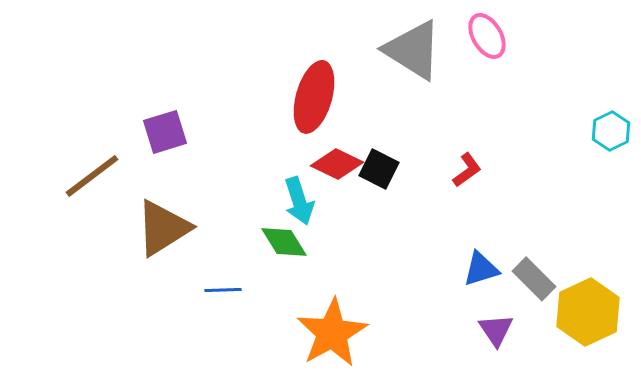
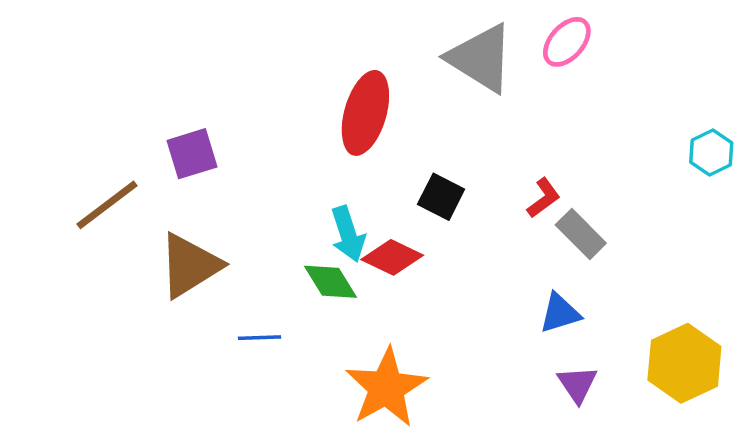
pink ellipse: (487, 36) -> (567, 42), turned 72
red diamond: (337, 164) -> (392, 257), moved
gray rectangle: (534, 279) -> (581, 234), moved

